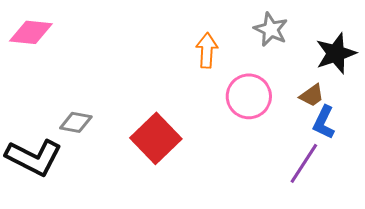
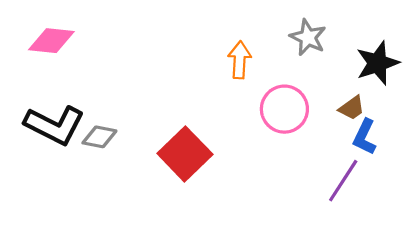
black L-shape: (34, 157) -> (55, 125), moved

